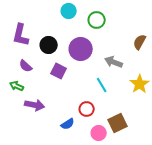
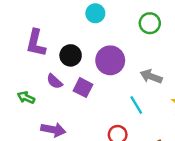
green circle: (97, 20) -> (150, 23), moved
purple semicircle: (26, 66) -> (54, 81), moved
green arrow: (17, 86) -> (26, 97), moved

